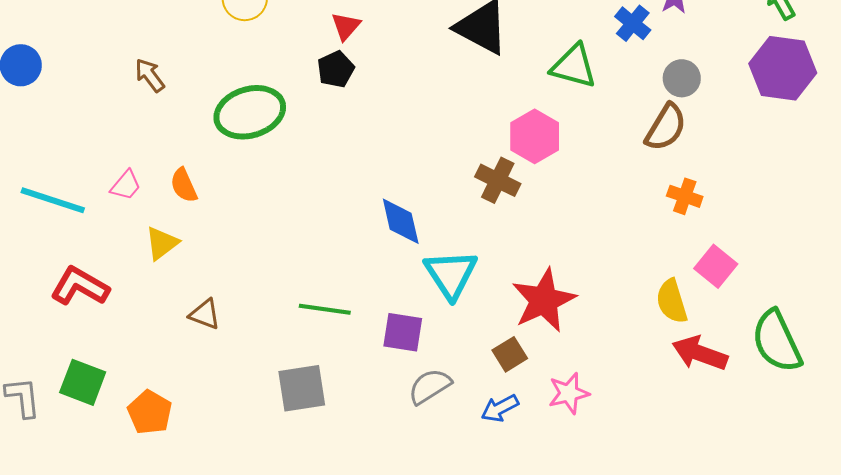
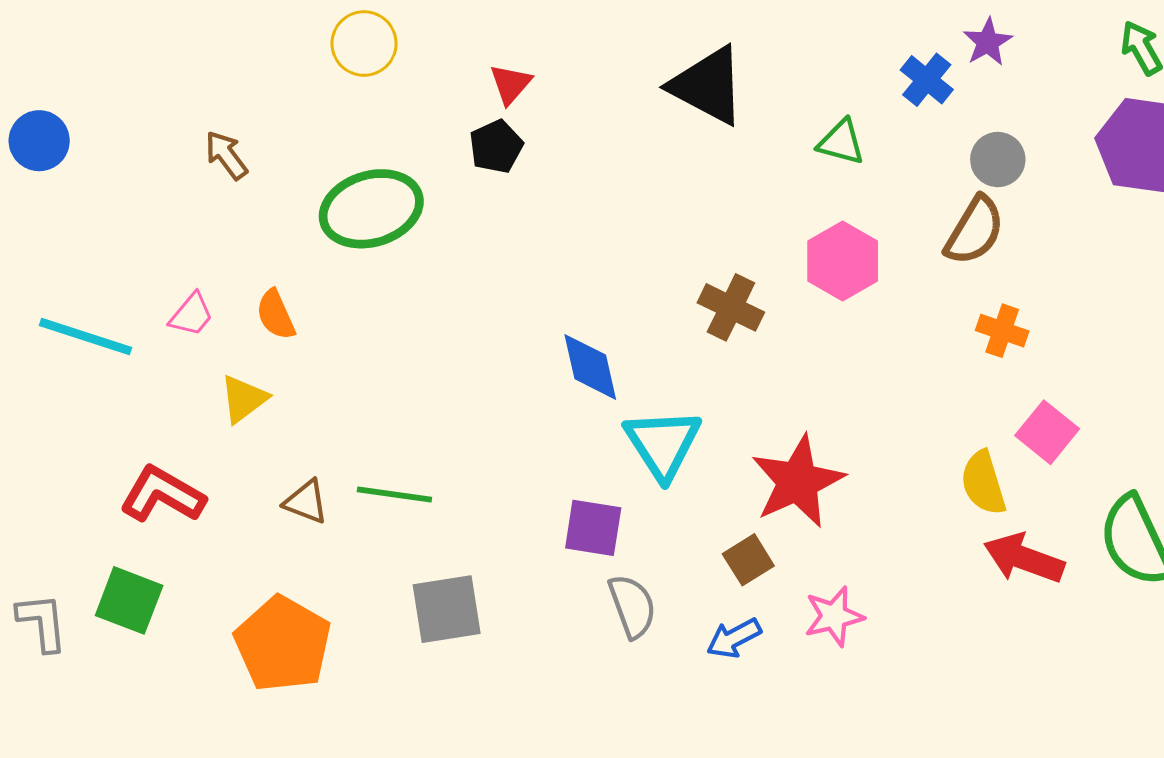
green triangle: (574, 66) -> (841, 142), size x0.7
pink hexagon: (535, 136) -> (843, 261), moved
red L-shape: (80, 286) -> (162, 495), moved
green line: (325, 309) -> (394, 495), moved
gray semicircle: (430, 386) -> (632, 606), turned 102
orange pentagon: (150, 412) -> (283, 644), moved, size x1.5

